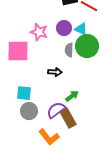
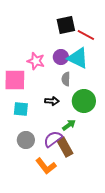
cyan triangle: (81, 29) -> (78, 58), size x1.6
green circle: (87, 46) -> (84, 101), moved
cyan square: (24, 93) -> (21, 109), moved

